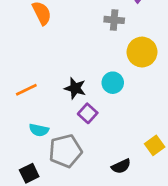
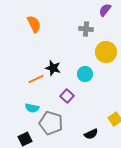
black star: (75, 88) -> (53, 68), moved
orange line: (26, 90) -> (36, 79), moved
gray pentagon: (65, 151) -> (51, 123), turned 30

